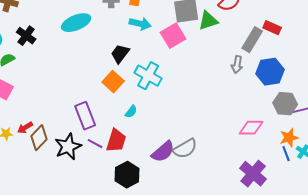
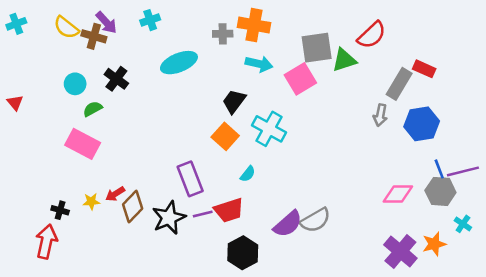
gray hexagon: (285, 104) -> (440, 191), moved
orange star: (289, 138) -> (434, 244), moved
red trapezoid: (116, 141) -> (229, 210), turned 55
purple line: (95, 144) -> (203, 214), turned -42
blue line: (286, 154) -> (439, 169), moved

